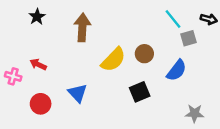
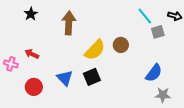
blue semicircle: (177, 70) -> (154, 73), moved
black square: (140, 92) -> (92, 77), moved

